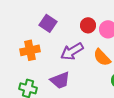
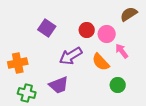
orange cross: (30, 50) -> (18, 63), moved

